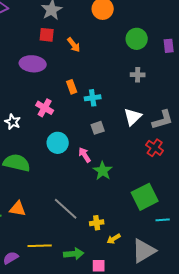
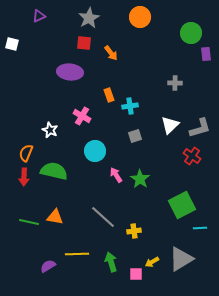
green circle: (137, 39) -> (191, 33), moved
pink arrow: (85, 155) -> (116, 175), moved
yellow arrow: (114, 239) -> (152, 262), moved
green arrow: (74, 254) -> (111, 262), turned -102

